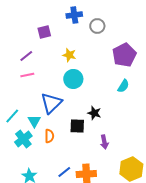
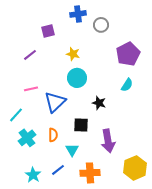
pink line: (27, 75) -> (31, 89), moved
black star: (94, 113) -> (99, 103), moved
cyan triangle: (34, 121) -> (72, 150), moved
purple arrow: (104, 142) -> (108, 141), size x1.6
blue line: (64, 172) -> (58, 170), moved

